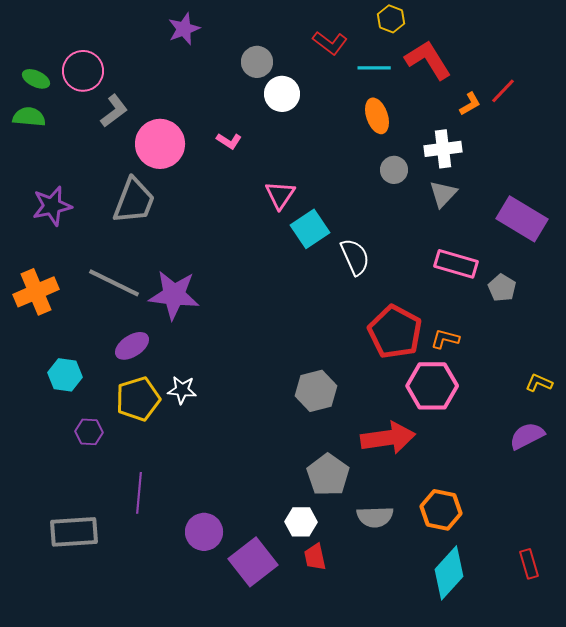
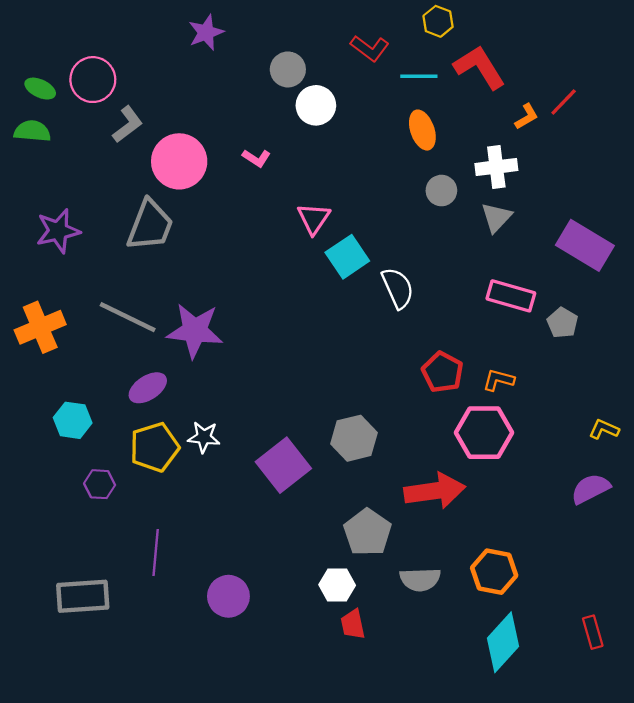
red pentagon: (395, 332) -> (443, 372), size x0.7
purple square: (253, 562) -> (283, 465), moved

